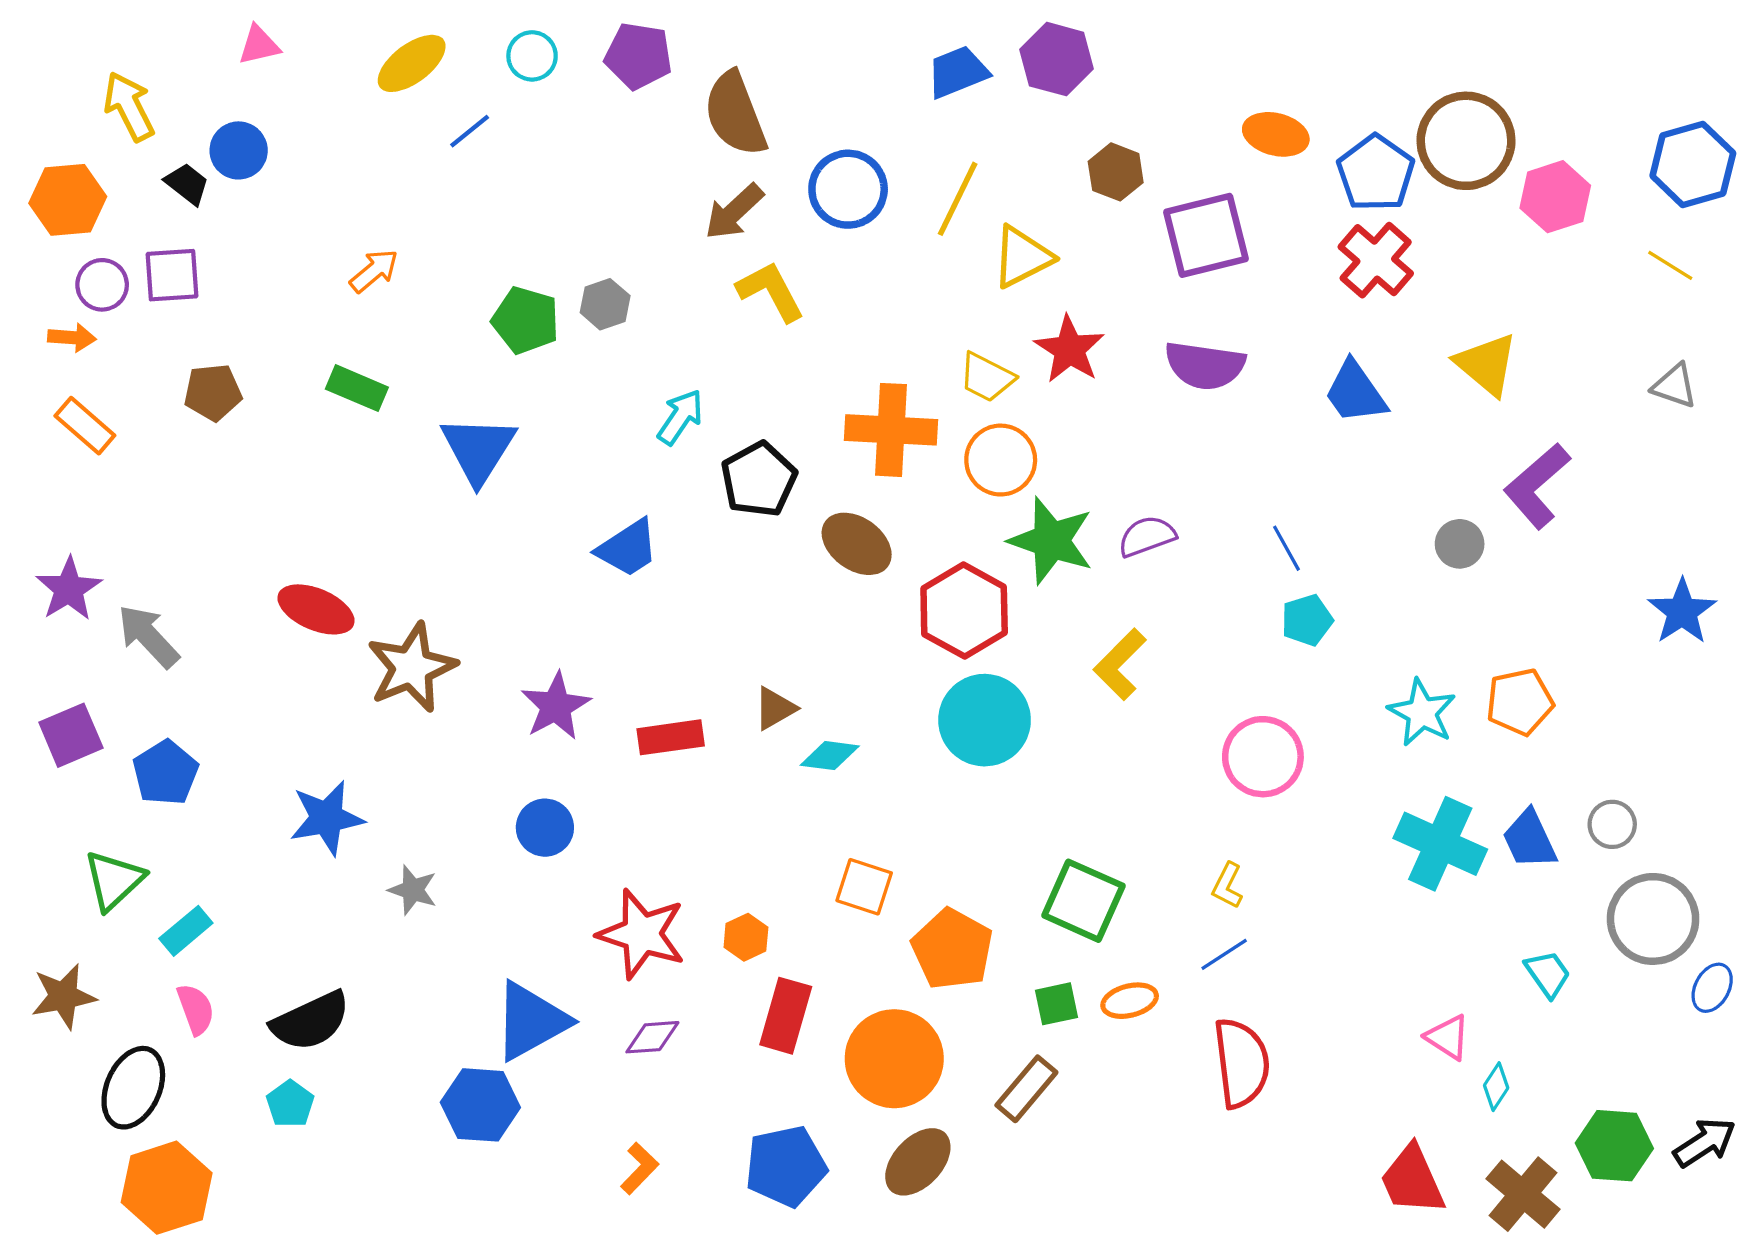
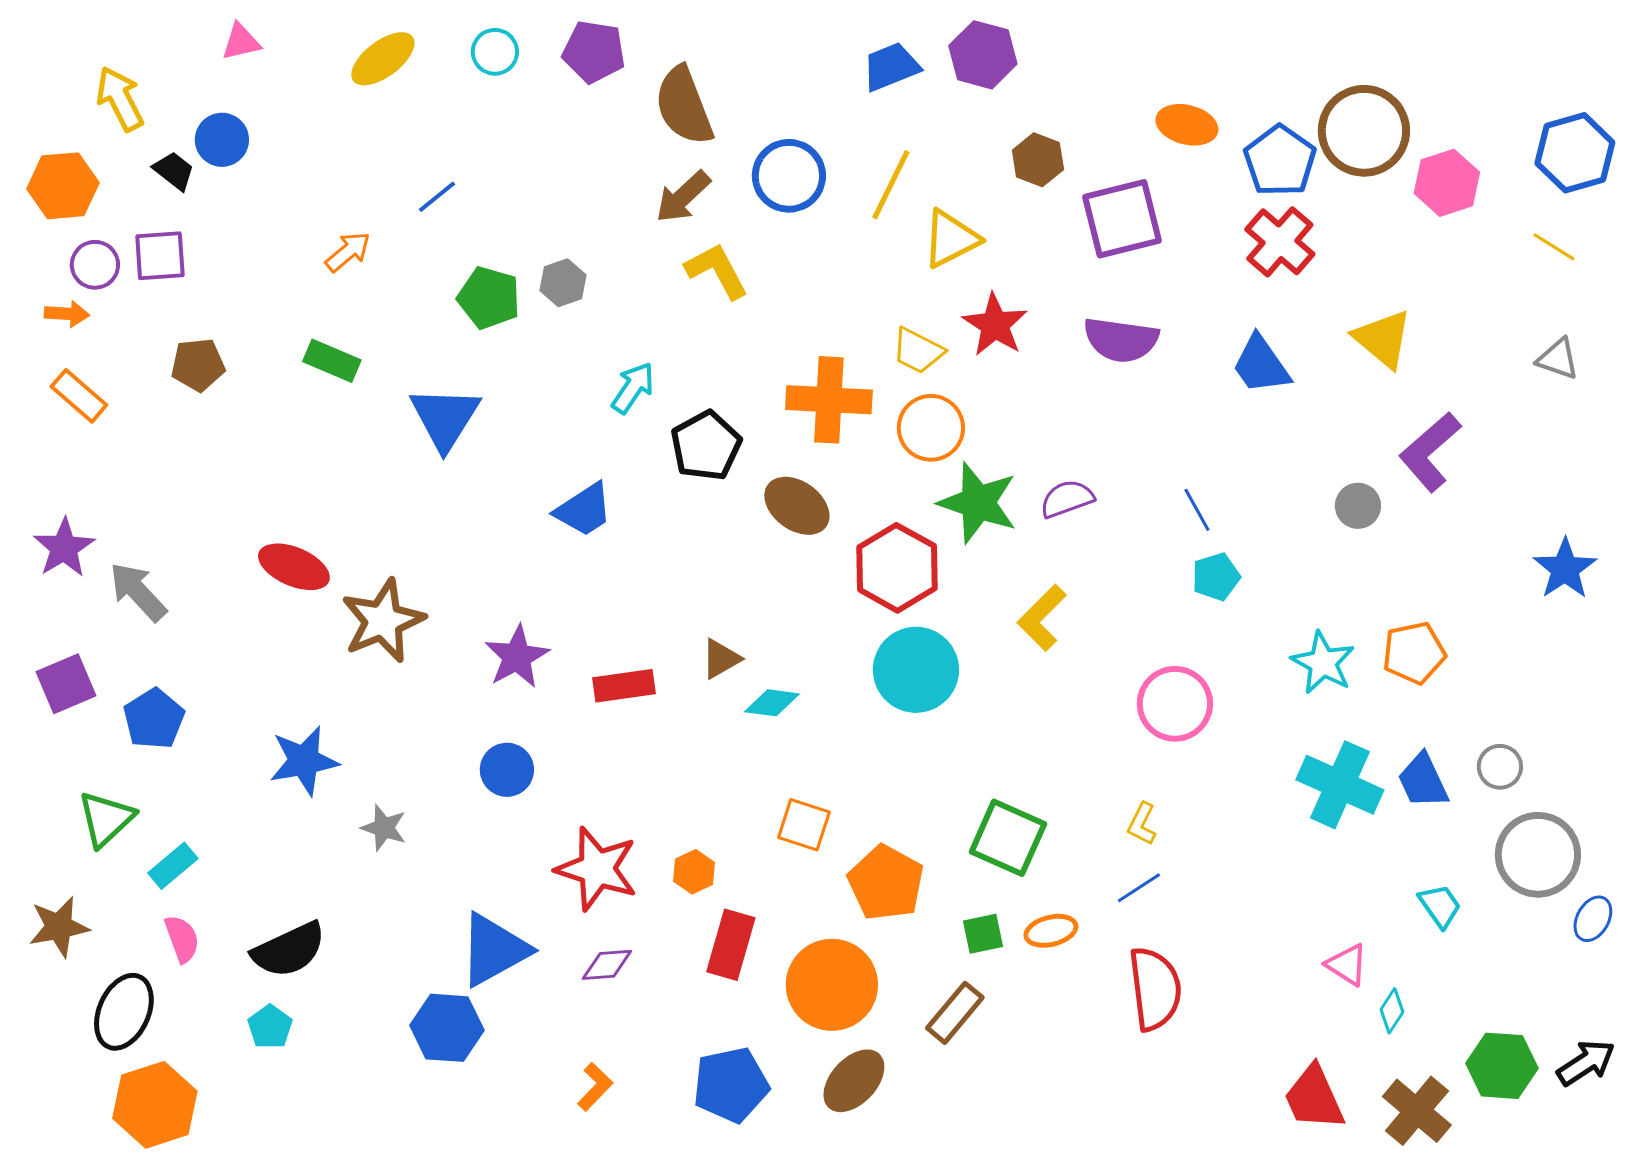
blue line: (470, 131) -> (437, 197), moved

